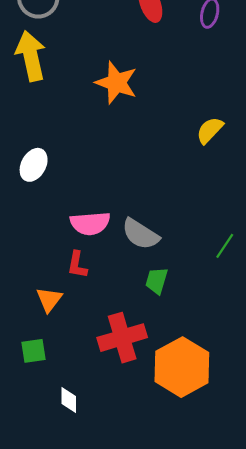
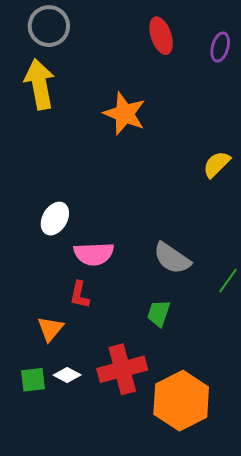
white ellipse: (34, 165) -> (55, 219), moved
gray semicircle: (140, 234) -> (172, 258), moved
white diamond: (69, 400) -> (67, 375), moved, turned -64

